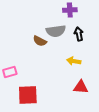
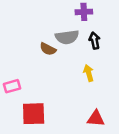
yellow arrow: (74, 61) -> (89, 73), turned 64
red triangle: (81, 87) -> (96, 118), moved

